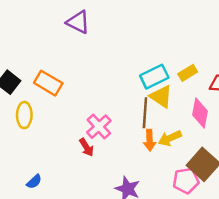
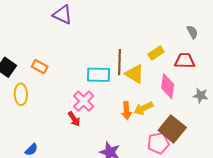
cyan rectangle: (154, 77) -> (99, 75), moved, turned 30
orange rectangle: (48, 83) -> (40, 67), size x0.7
brown line: (145, 113) -> (120, 62), moved

